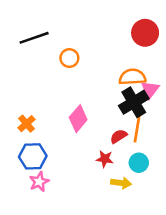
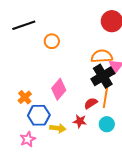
orange cross: (26, 124) -> (25, 97), moved
blue hexagon: (33, 156) -> (39, 115), moved
yellow arrow: (121, 183) -> (58, 128), moved

